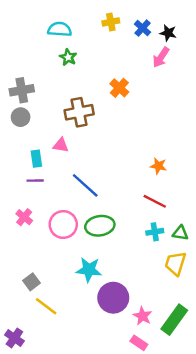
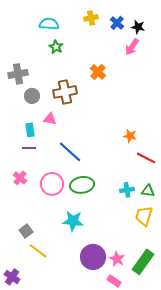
gray circle: (21, 117) -> (32, 96), moved
red line: (155, 201) -> (146, 158), moved
purple circle: (113, 298) -> (93, 257), moved

